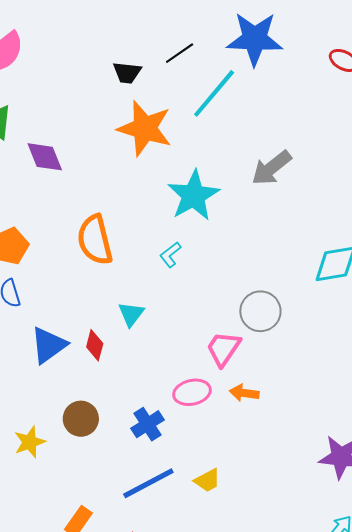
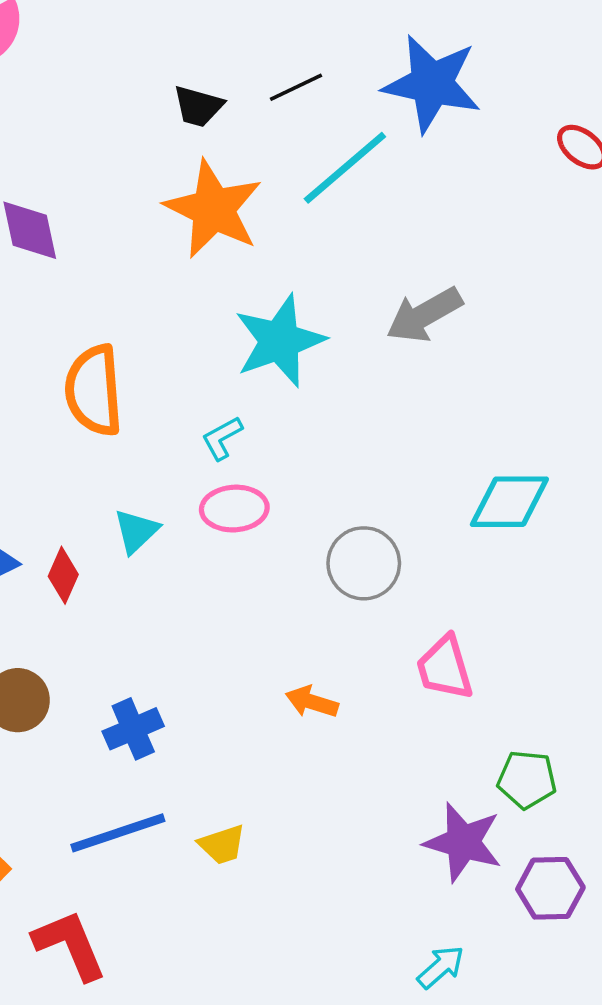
pink trapezoid: (223, 349) -> (445, 668), moved, turned -60
pink ellipse: (192, 392) -> (234, 509), moved

